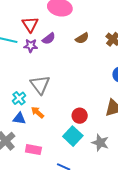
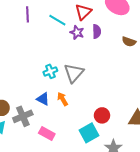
brown semicircle: (82, 38) -> (129, 42), turned 32
purple semicircle: (49, 39) -> (97, 31), turned -72
cyan cross: (19, 98) -> (50, 71), moved

